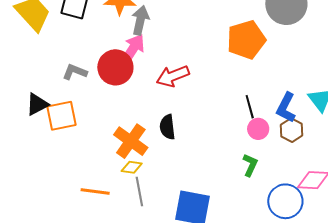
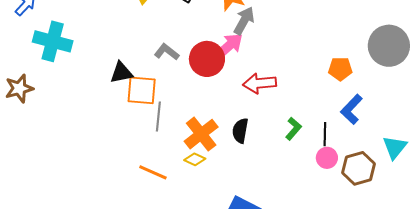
orange pentagon: (246, 40) -> (340, 69), size x0.6
blue L-shape: (286, 108) -> (352, 109), moved
brown hexagon: (292, 130) -> (359, 168), size x1.4
green L-shape: (250, 165) -> (293, 129), moved
gray line: (139, 191) -> (158, 117), moved

